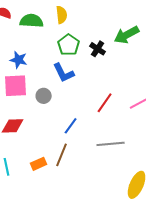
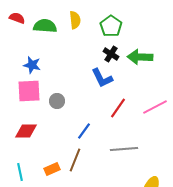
green arrow: (127, 35) -> (140, 57), moved, turned 30
green pentagon: (69, 45) -> (111, 26), moved
blue L-shape: (64, 73) -> (102, 78), moved

